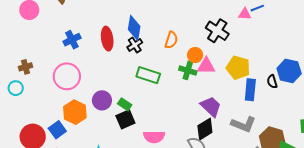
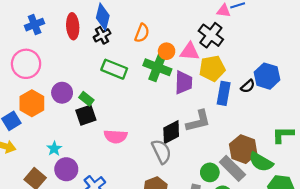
black cross: (217, 31) -> (211, 35), moved
pink triangle: (206, 66) -> (190, 52), moved
yellow pentagon: (238, 68) -> (212, 68), turned -30
green cross: (188, 70) -> (157, 67), size x1.4
black semicircle: (272, 82) -> (248, 86), turned -120
purple trapezoid: (211, 107) -> (184, 82), moved, turned 45
gray L-shape: (243, 124) -> (198, 121), moved, turned -40

